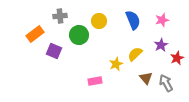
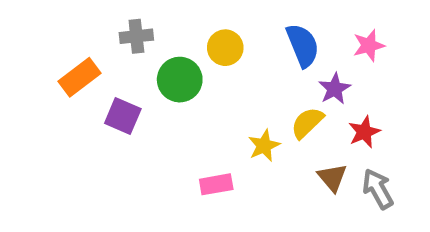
purple star: (161, 45) -> (335, 89), moved
red star: (177, 58) -> (364, 132), moved

